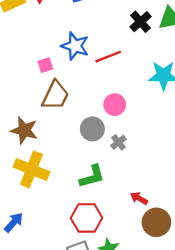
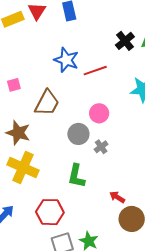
pink square: (45, 65) -> (14, 85), moved
green L-shape: (92, 176) -> (76, 176), turned 115
red hexagon: (86, 218) -> (50, 212), moved

